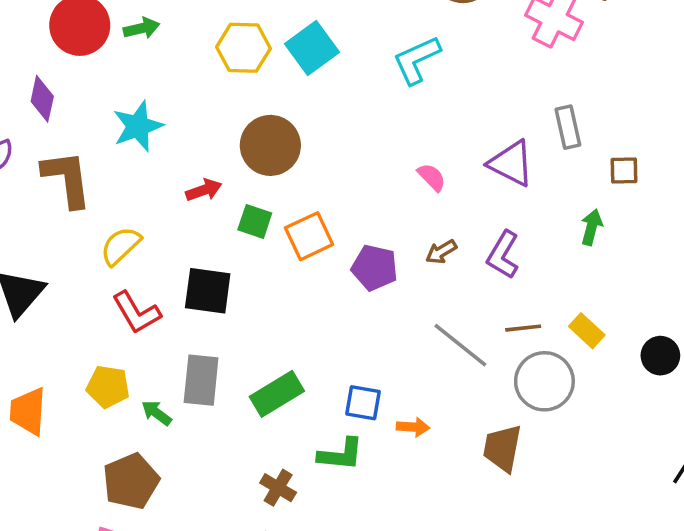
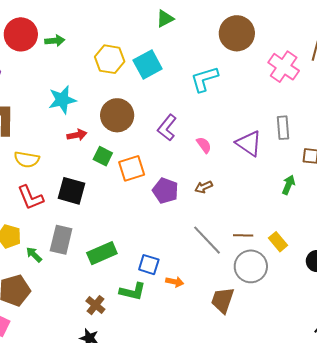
cyan star: (138, 126) -> (62, 100), moved
yellow semicircle: (121, 246) -> (27, 159), turned -135
purple L-shape: (503, 255) -> (167, 128), moved

